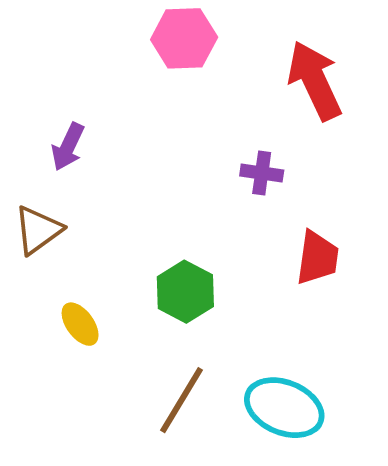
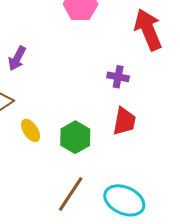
red trapezoid: (317, 258) -> (124, 121), moved
yellow ellipse: (80, 324) -> (31, 130), moved

